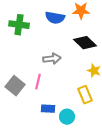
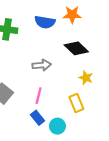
pink line: (38, 82) -> (39, 96), moved
blue rectangle: (48, 109) -> (37, 118), turned 48

